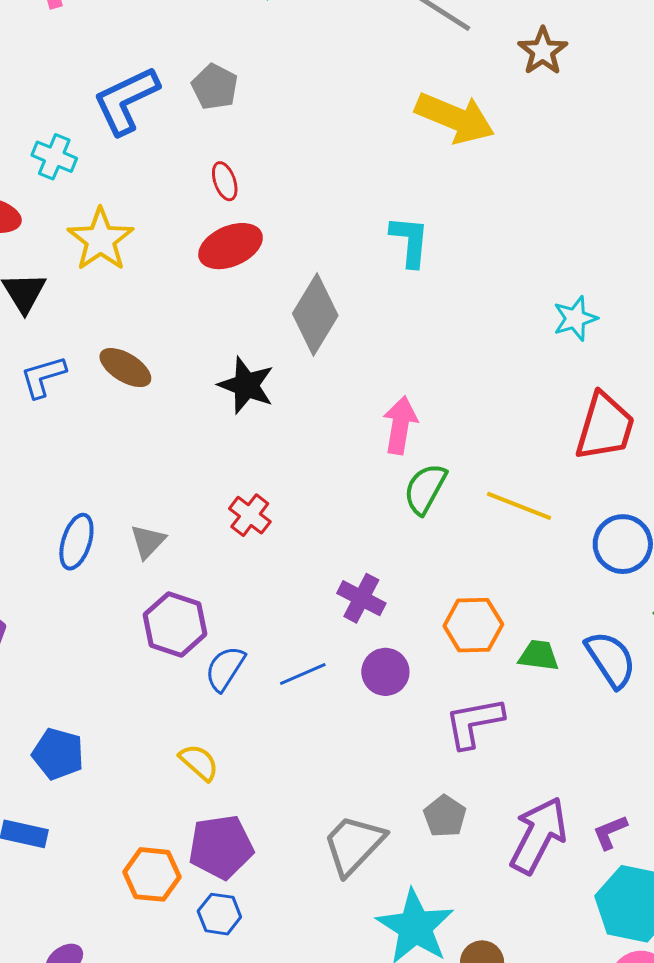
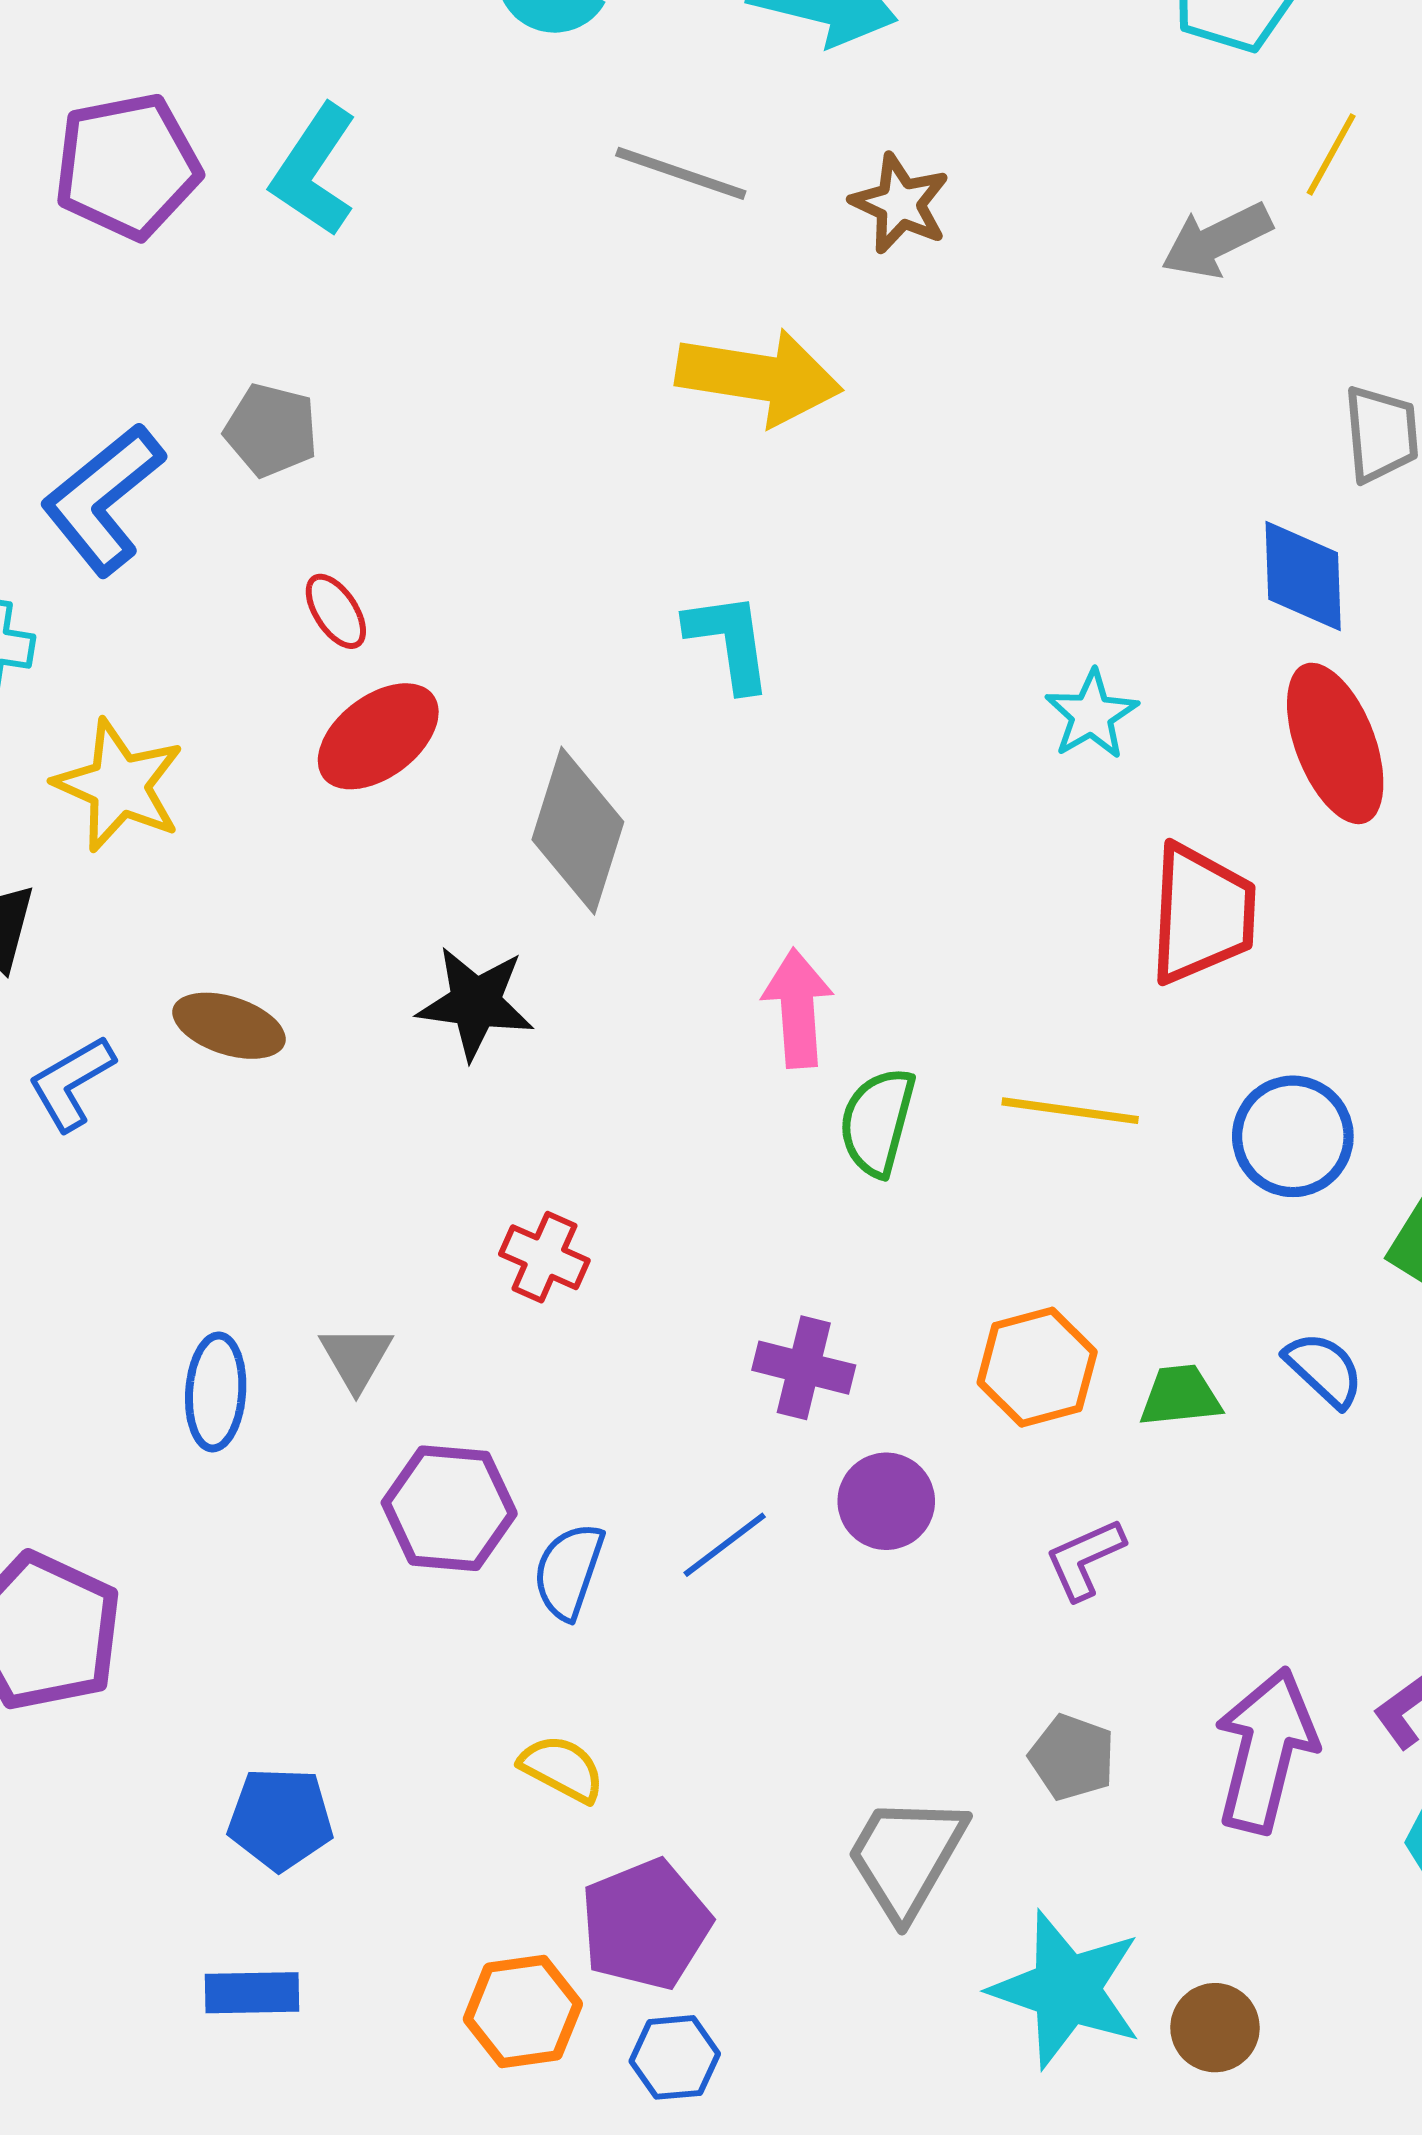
blue semicircle: (611, 659) -> (1324, 1369), size x0.7
purple L-shape: (474, 723) -> (1085, 1559), size x0.7

